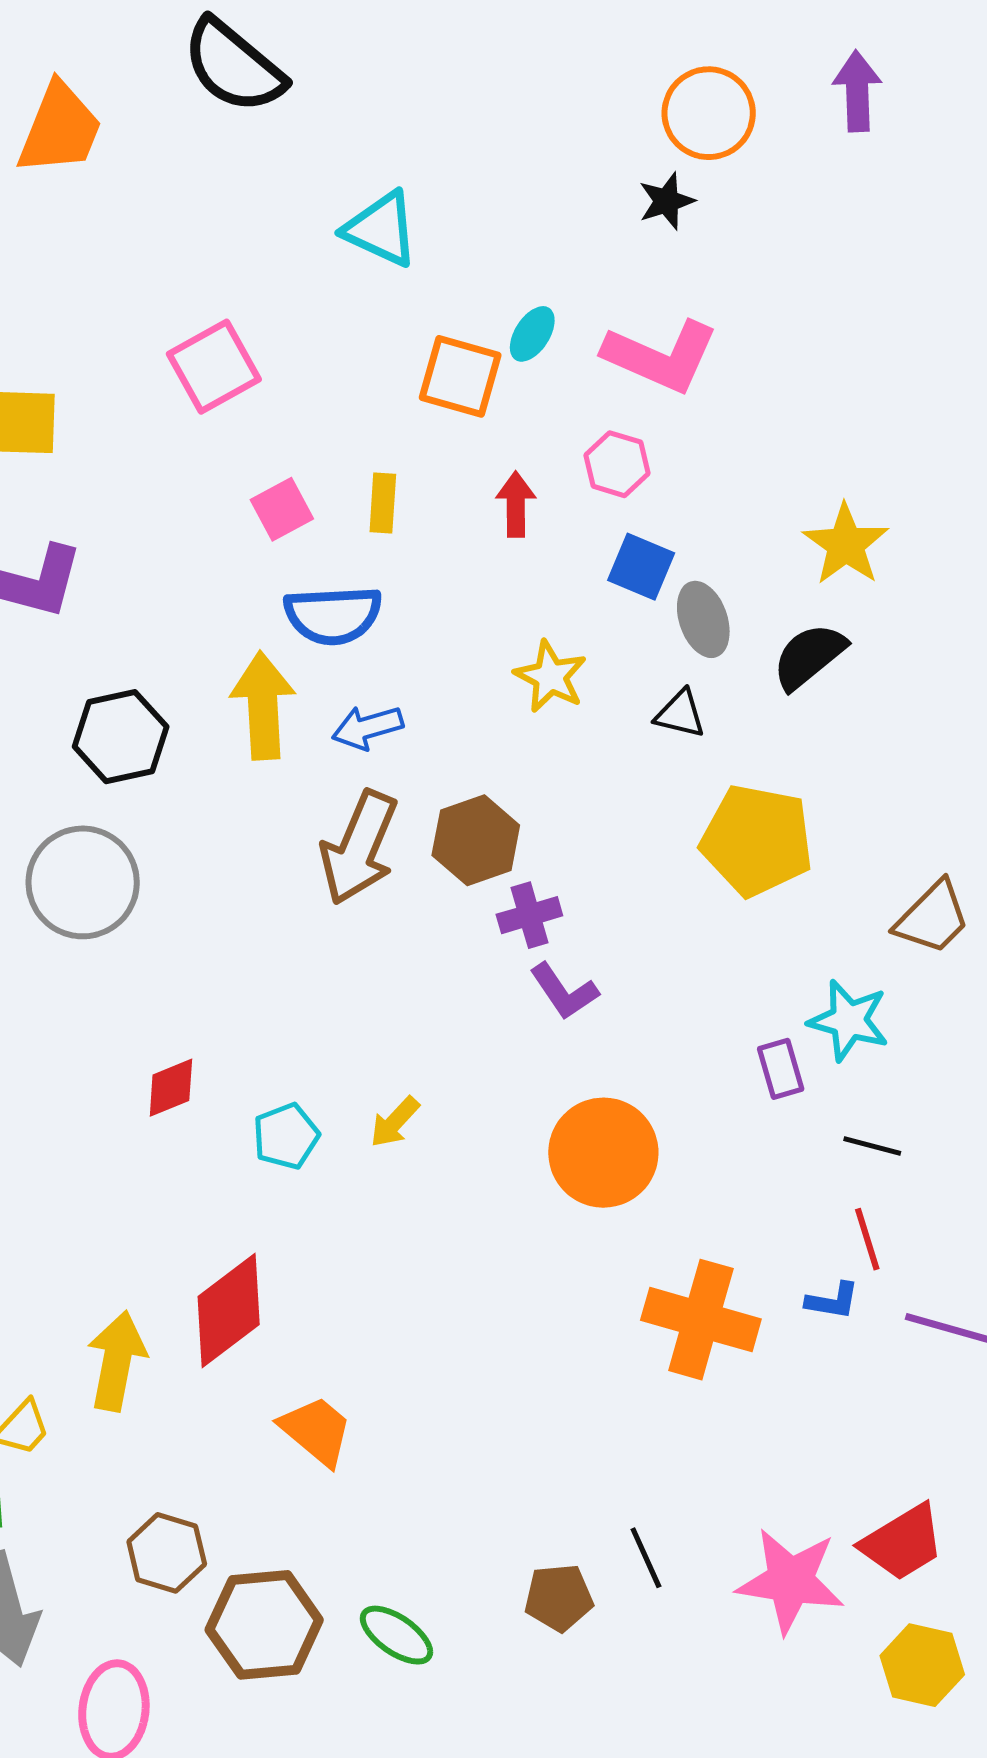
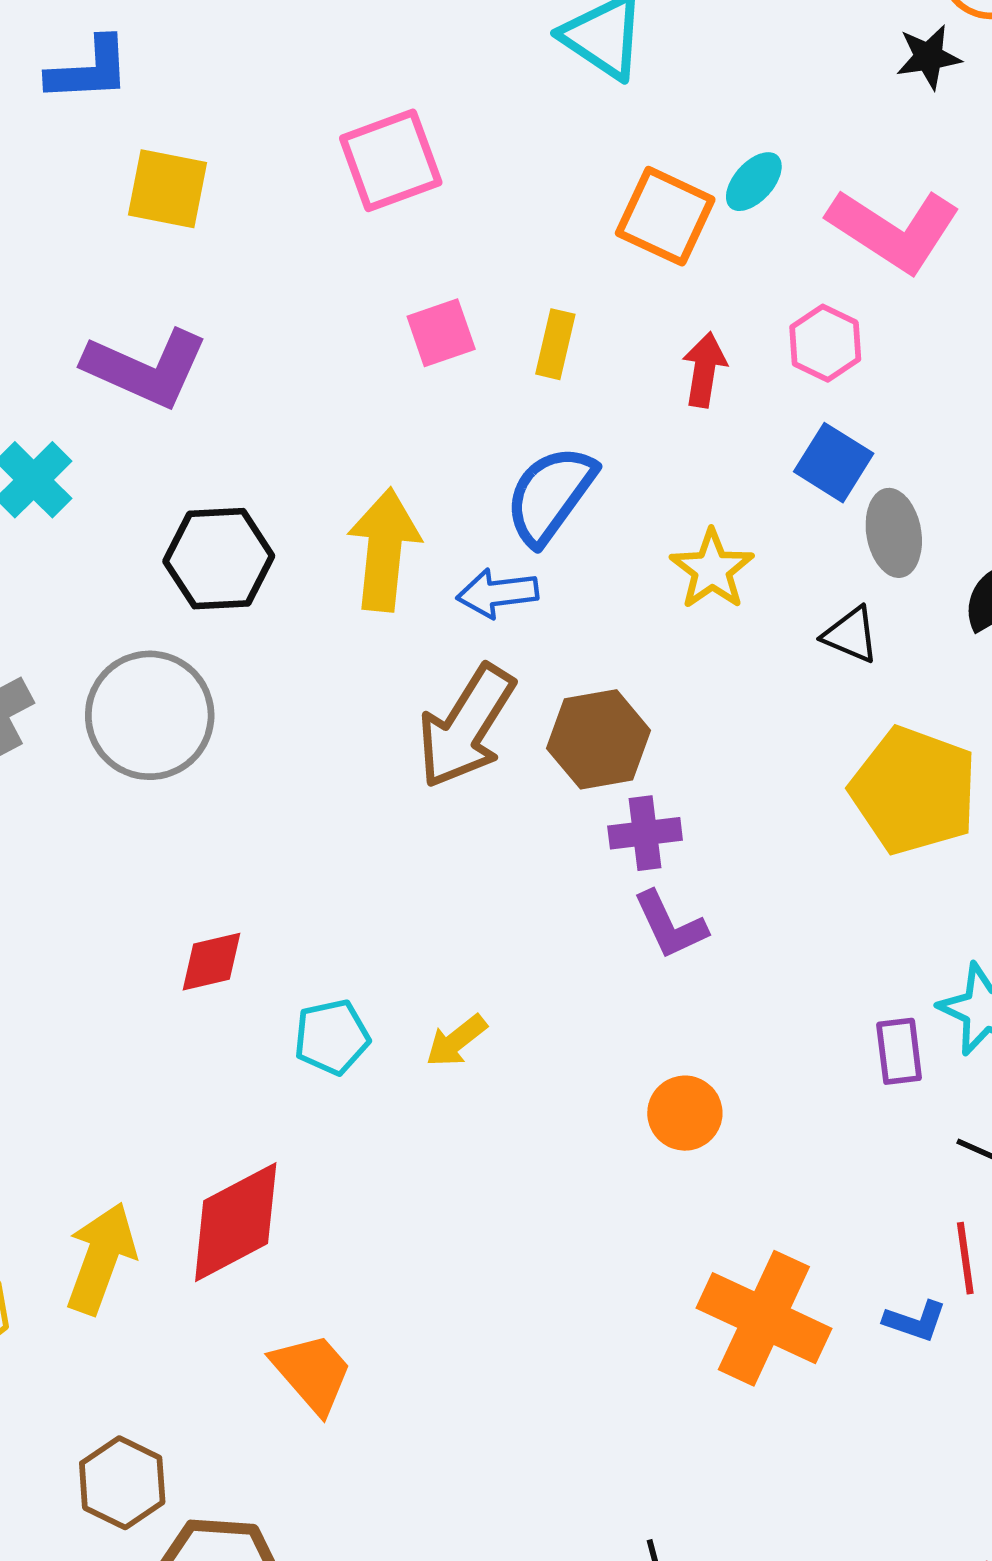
blue semicircle: (333, 615) -> (550, 495), moved, turned 120
orange circle: (603, 1153) -> (685, 1113), size x0.6

